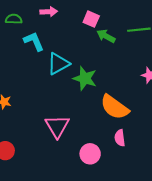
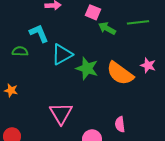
green semicircle: (14, 19) -> (20, 51), moved
orange semicircle: (114, 107) -> (120, 73), moved

